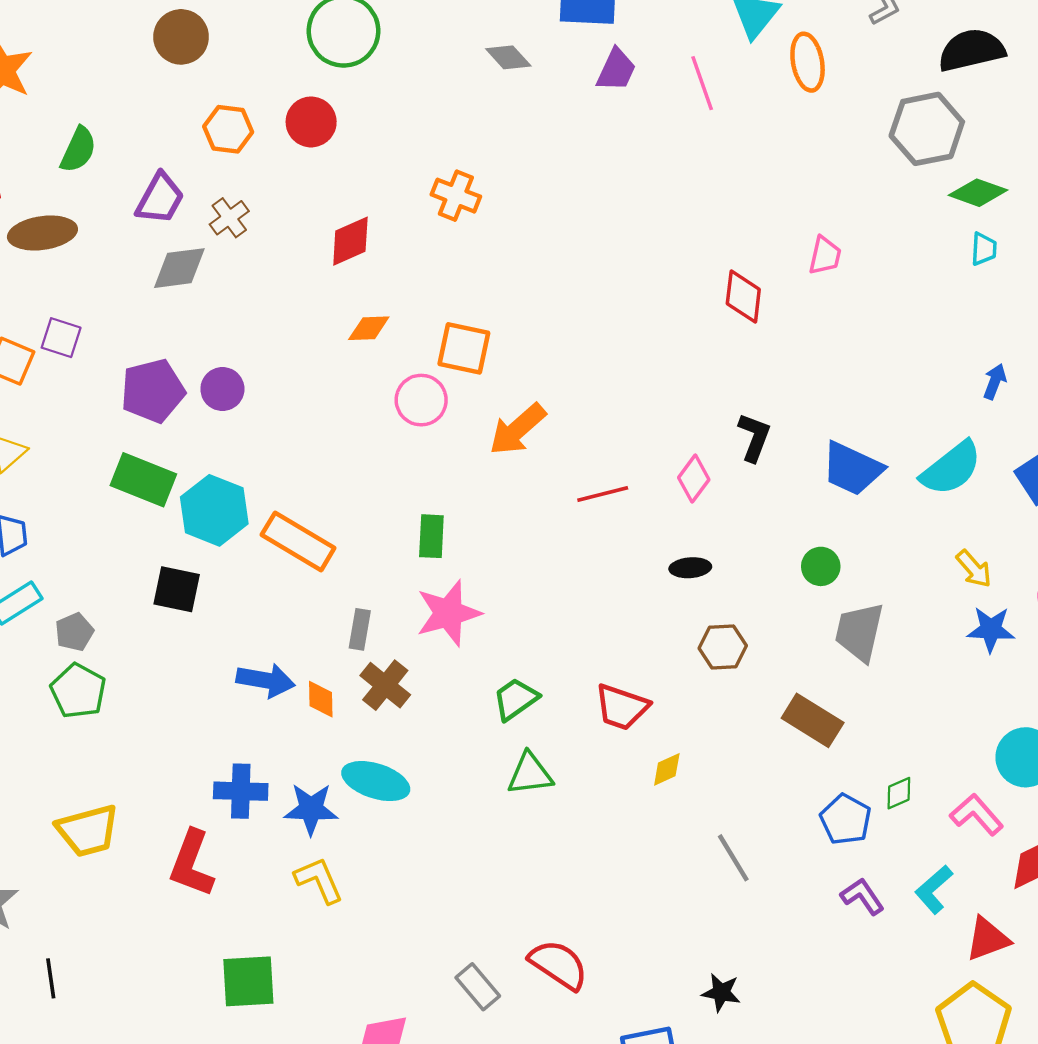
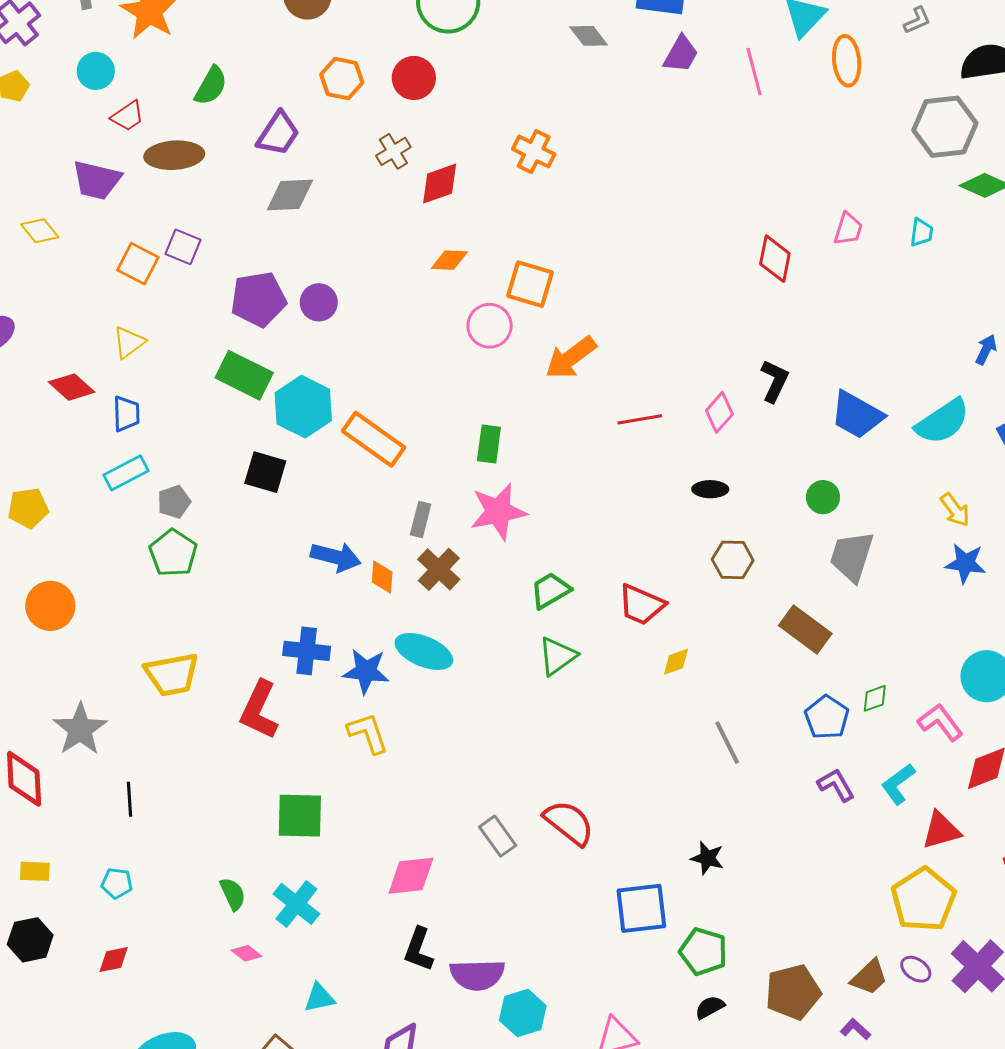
brown cross: (229, 218) -> (393, 151), moved
cyan trapezoid: (984, 249) -> (922, 232), moved
green triangle: (530, 774) -> (557, 656), turned -33

